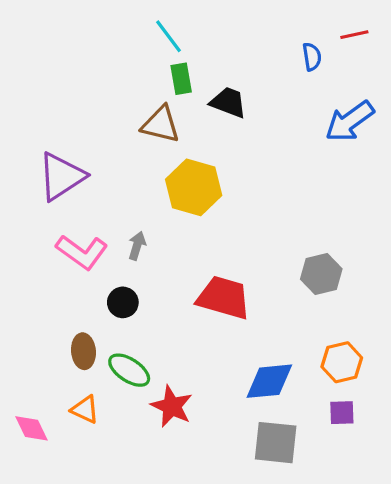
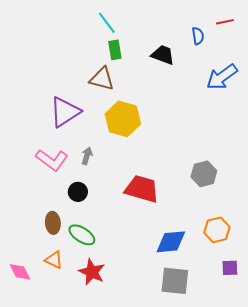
black trapezoid: (228, 102) -> (163, 55), moved
purple triangle: (61, 176) -> (65, 112), moved
red star: (172, 406) -> (92, 272), moved
purple square: (342, 413) -> (230, 268), moved

